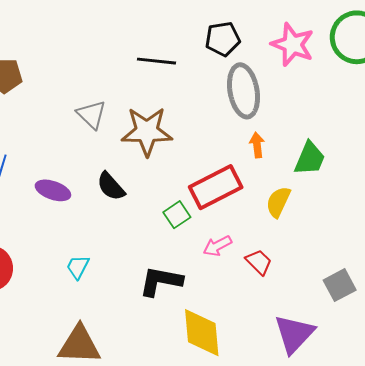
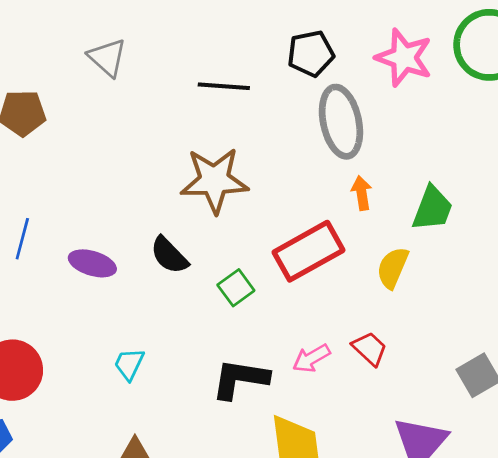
gray triangle: (91, 115) -> (107, 58), moved
green square: (177, 215) -> (236, 288), moved
pink arrow: (217, 246) -> (311, 358), moved

